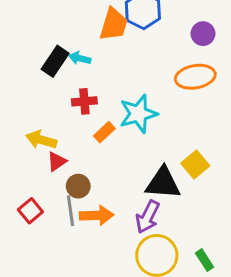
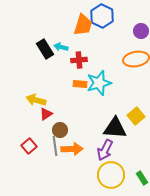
black rectangle: (55, 61) -> (45, 49), turned -66
red cross: (84, 101) -> (79, 60), moved
orange rectangle: (104, 132) -> (80, 84), moved, turned 48

